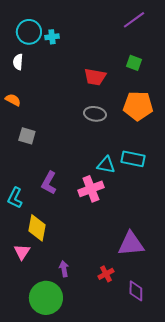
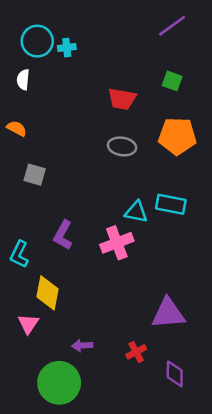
purple arrow: (64, 269) -> (82, 346), turned -84

